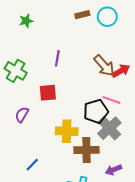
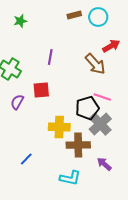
red arrow: (121, 71) -> (111, 46), moved
purple semicircle: (22, 115) -> (17, 102), moved
purple arrow: (114, 170) -> (104, 164), turned 63

